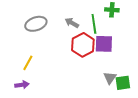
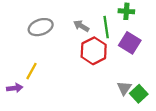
purple square: (104, 44) -> (130, 43), moved, turned 30
green square: (123, 83) -> (139, 94), turned -35
purple arrow: (22, 85) -> (15, 88), moved

